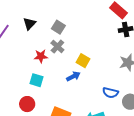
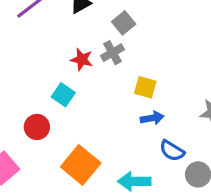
yellow square: (83, 61) -> (145, 87), turned -32
blue arrow: (73, 76) -> (152, 118), moved

